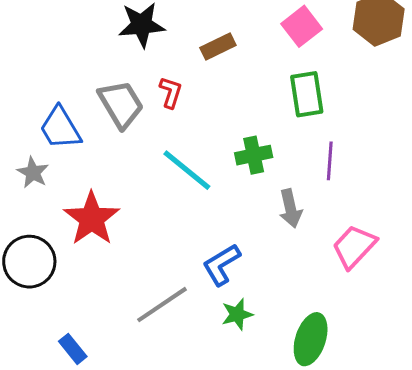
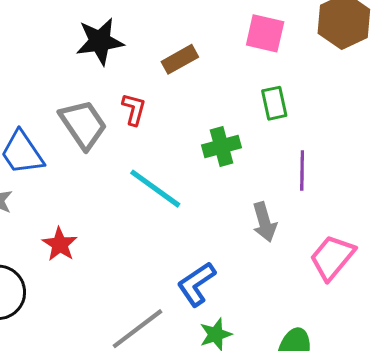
pink square: (302, 26) -> (265, 33), turned -36
green rectangle: (307, 94) -> (274, 103), size x0.7
green cross: (254, 155) -> (222, 146), moved
red star: (92, 219) -> (60, 244), size x0.6

